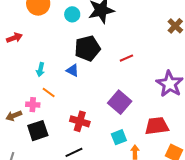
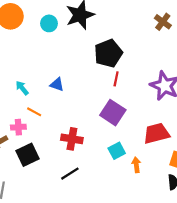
black pentagon: (87, 48) -> (108, 53), moved
red line: (126, 58) -> (116, 79), moved, turned -48
cyan arrow: (41, 70) -> (22, 88), turned 136

